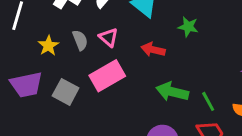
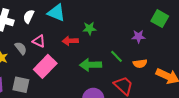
green star: (188, 27) -> (89, 28), moved
green line: (208, 101) -> (116, 56), moved

